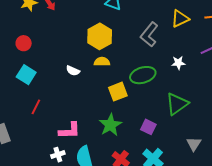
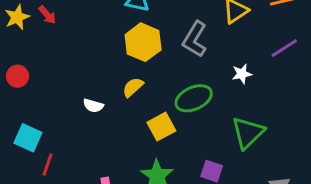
yellow hexagon: (100, 36) -> (143, 42), moved
yellow semicircle: (102, 62) -> (133, 87), turned -35
cyan square: (26, 75) -> (28, 138), moved

